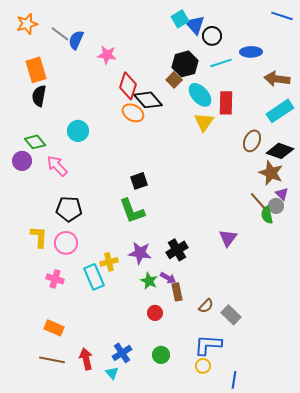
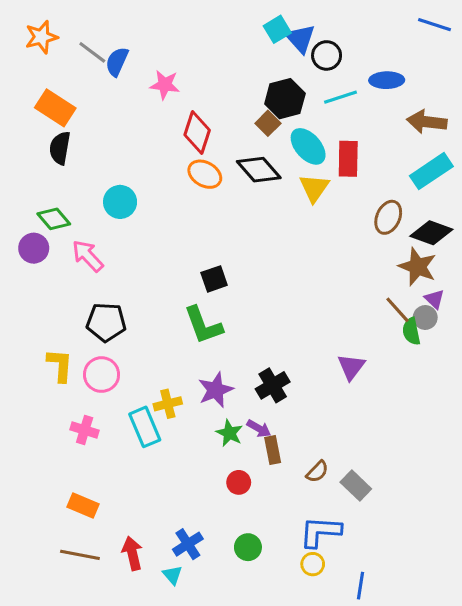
orange rectangle: (36, 70) -> (55, 108), turned -40
black diamond: (148, 100) -> (259, 170), moved
purple star: (140, 253) -> (216, 390), turned -30

